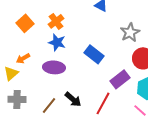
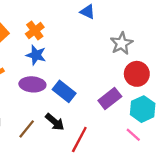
blue rectangle: (94, 54) -> (64, 91), moved
red line: (103, 103) -> (79, 140), moved

